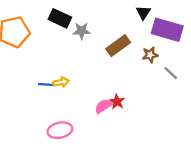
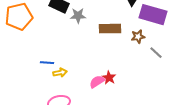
brown rectangle: (118, 46) -> (110, 29), turned 35
yellow arrow: (61, 82) -> (60, 73), moved

